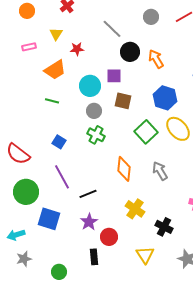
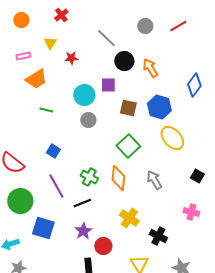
orange trapezoid: (55, 70) -> (36, 79), moved
brown square: (123, 101) -> (128, 108), moved
green square: (146, 132) -> (128, 146), moved
green cross: (96, 135) -> (89, 177), moved

